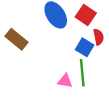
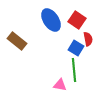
pink triangle: (65, 81) -> (60, 85), moved

